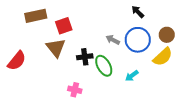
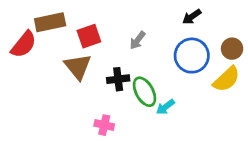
black arrow: (138, 12) -> (192, 17), turned -80
gray arrow: (113, 40) -> (138, 40), moved, turned -80
red semicircle: (17, 61) -> (24, 44), moved
cyan arrow: (132, 76) -> (165, 107), moved

